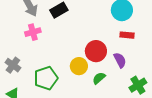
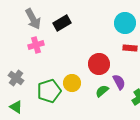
purple semicircle: (120, 60) -> (119, 82), moved
yellow circle: (79, 66) -> (72, 83), moved

